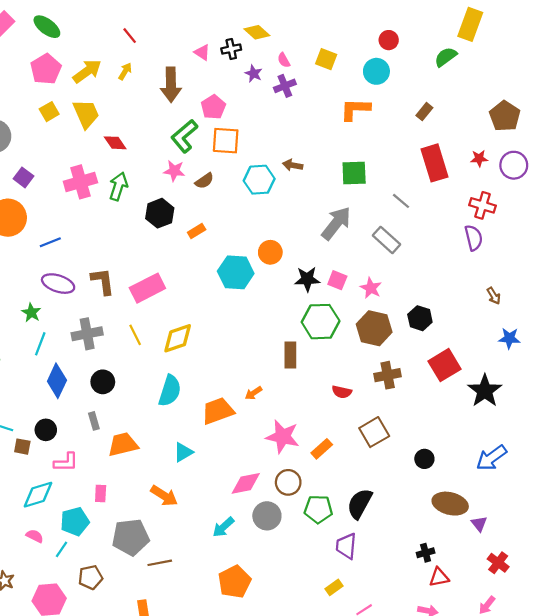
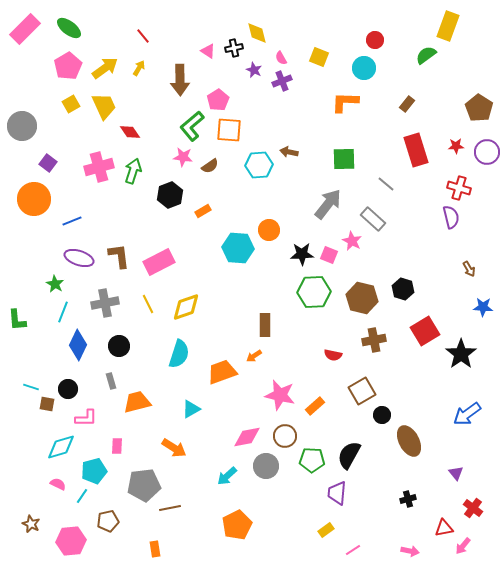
yellow diamond: (257, 32) -> (257, 33), turned 35
pink star: (371, 288) -> (352, 241), moved
brown rectangle: (290, 355) -> (265, 325), moved
black circle: (424, 459) -> (382, 415), moved
brown ellipse: (450, 504) -> (409, 441), moved, turned 48
red triangle: (439, 577) -> (444, 528), moved

